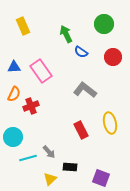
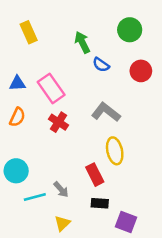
red cross: (31, 106) -> (59, 122), moved, turned -35
yellow ellipse: (110, 123) -> (115, 151), moved
red rectangle: (81, 130) -> (95, 175), moved
black rectangle: (70, 167) -> (100, 203), moved

